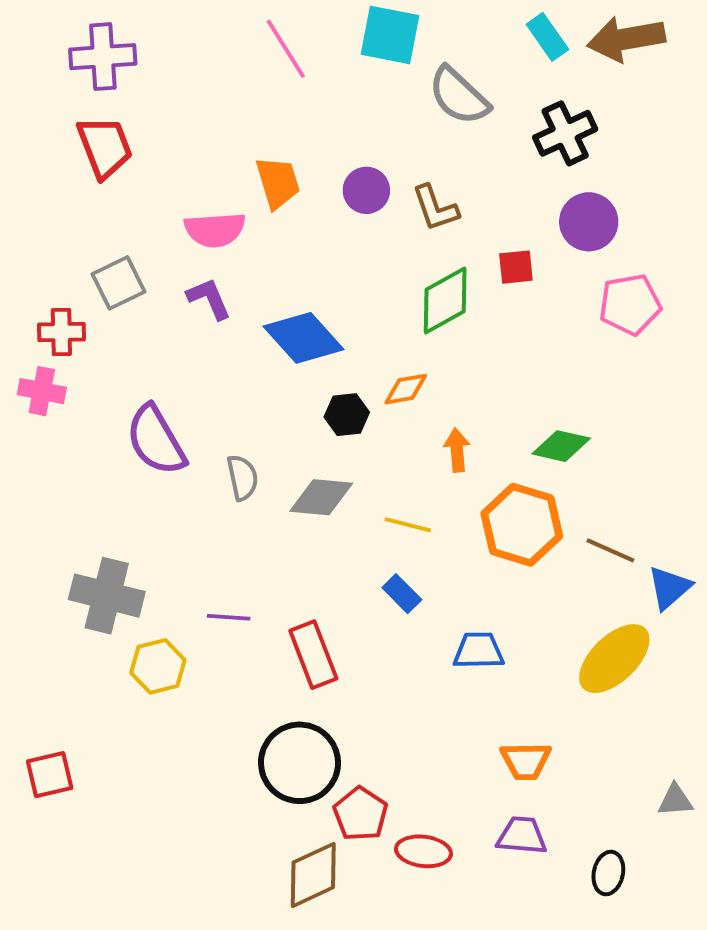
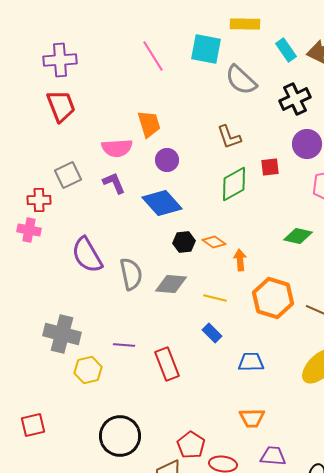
purple circle: (366, 190) -> (167, 160), moved
orange diamond: (406, 389) -> (214, 242), moved, turned 45
green diamond: (561, 446) -> (298, 236), moved
gray semicircle: (242, 478) -> (131, 274), size x1.4
orange trapezoid: (526, 761) -> (252, 418), moved
black circle: (300, 763) -> (120, 436), moved

